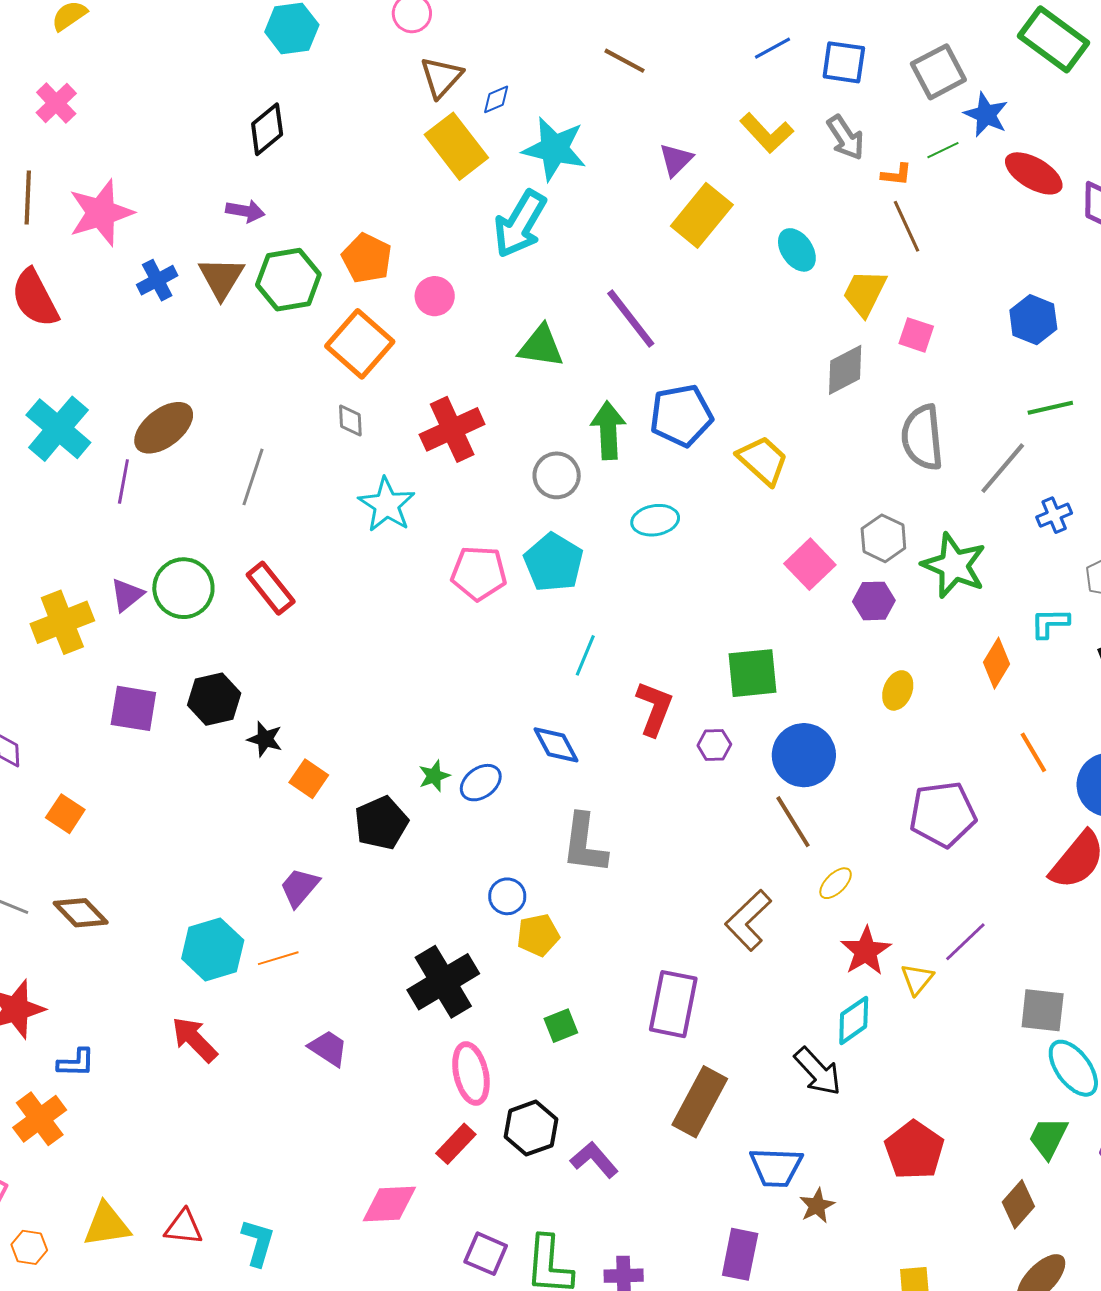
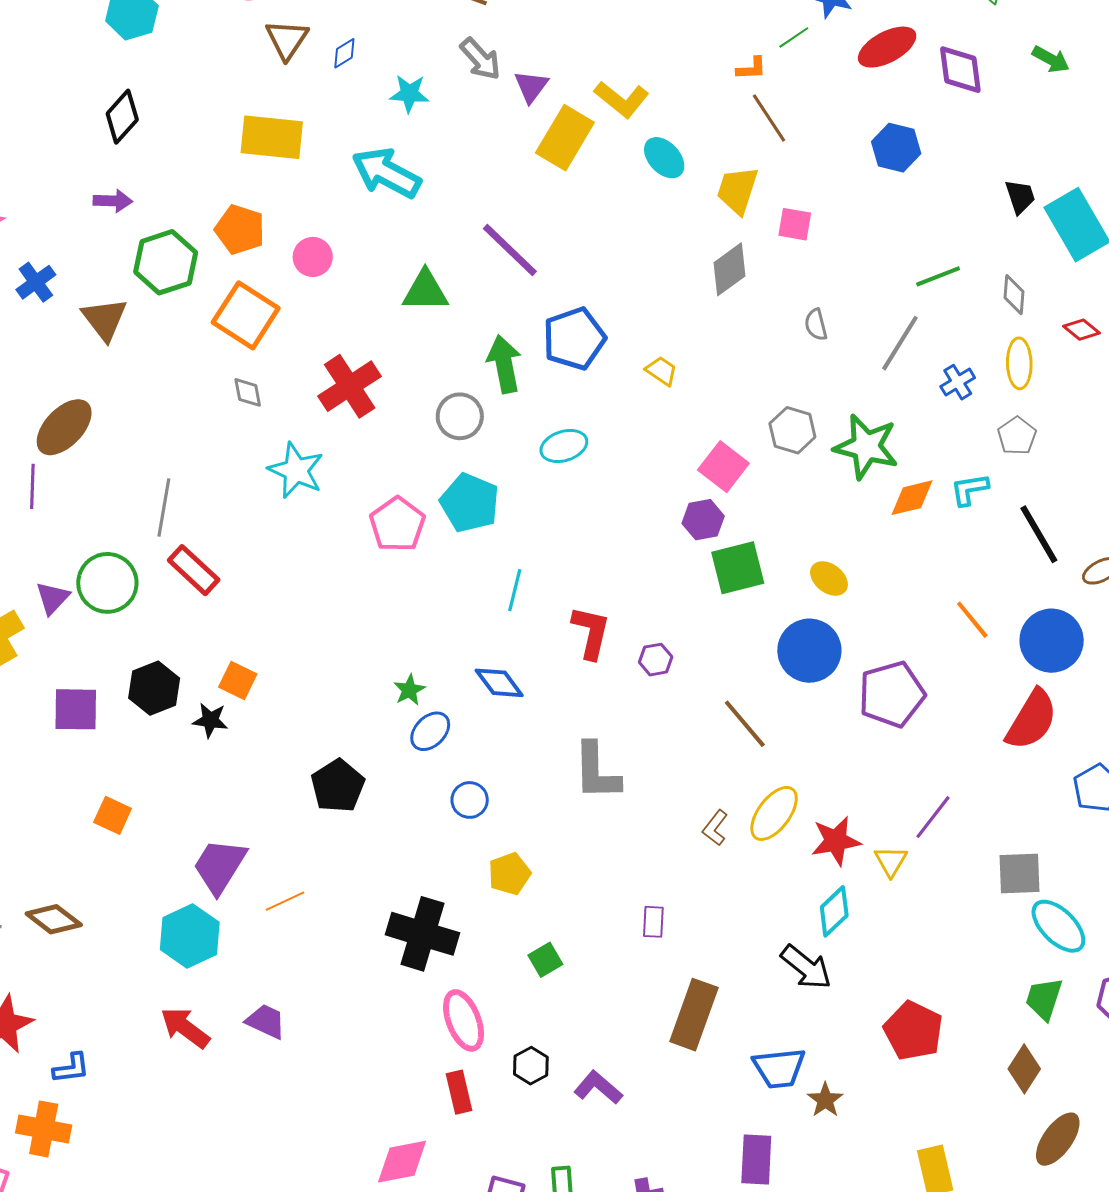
yellow L-shape: (767, 133) -> (622, 99), moved
gray arrow: (845, 138) -> (480, 59), moved
yellow rectangle: (456, 146) -> (272, 137), moved, turned -38
cyan star: (554, 149) -> (409, 94), size x0.6
red ellipse: (1034, 173) -> (887, 47), turned -50
cyan arrow: (520, 224) -> (386, 173), turned 96
brown triangle: (221, 278) -> (104, 319), moved
blue hexagon: (1033, 320) -> (896, 148), moved
gray semicircle: (922, 437) -> (816, 325), size x0.5
yellow trapezoid: (763, 460) -> (661, 371), size x0.6
gray line: (253, 477) -> (164, 508), moved
pink pentagon: (479, 573) -> (397, 524), turned -30
purple hexagon: (874, 601) -> (703, 520), moved
orange diamond: (996, 663) -> (912, 498), moved, turned 54
green square: (753, 673) -> (738, 568), moved
yellow ellipse: (898, 690) -> (829, 579), turned -66
blue circle: (804, 755) -> (809, 651), moved
green star: (434, 776) -> (409, 690), moved
orange square: (309, 779) -> (238, 681), moved
orange square: (65, 814) -> (113, 815), moved
gray L-shape: (584, 844) -> (597, 771), moved
yellow ellipse: (836, 883) -> (774, 813), moved, size x1.6
purple trapezoid: (299, 887) -> (220, 866), moved, size x1.4
blue circle: (507, 896) -> (470, 800), moved
brown L-shape: (748, 920) -> (715, 828), size x0.6
red star: (866, 951) -> (836, 841), turned 30
orange line: (278, 958) -> (285, 901), moved
black cross: (443, 982) -> (423, 934), turned -34
purple rectangle: (673, 1004) -> (653, 922), size x0.5
purple trapezoid: (328, 1048) -> (266, 1021), moved
orange cross: (40, 1119) -> (44, 1129), turned -34
black hexagon: (531, 1128) -> (531, 1066), size x0.7
red rectangle: (456, 1144) -> (459, 1092), turned -48

